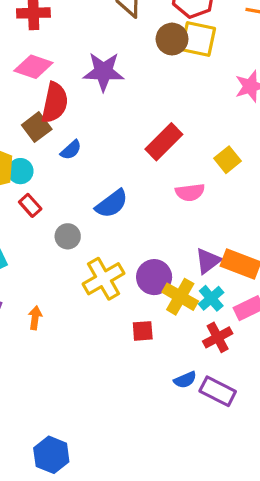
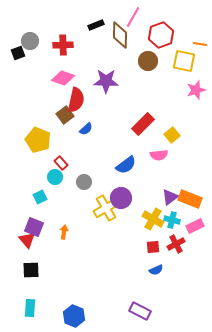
yellow square: (198, 39) -> (184, 61), moved
yellow square: (227, 160) -> (172, 135), moved
cyan circle: (20, 171) -> (55, 177), moved
blue semicircle: (112, 204) -> (126, 165), moved
purple circle: (154, 277) -> (121, 198), moved
cyan cross: (211, 298) -> (172, 220), turned -35
red square: (143, 331) -> (153, 247), moved
purple rectangle: (218, 391) -> (140, 311), moved

